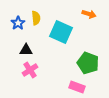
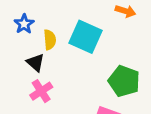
yellow semicircle: (36, 18) -> (50, 40), moved
black triangle: (26, 50) -> (35, 63), turned 40

